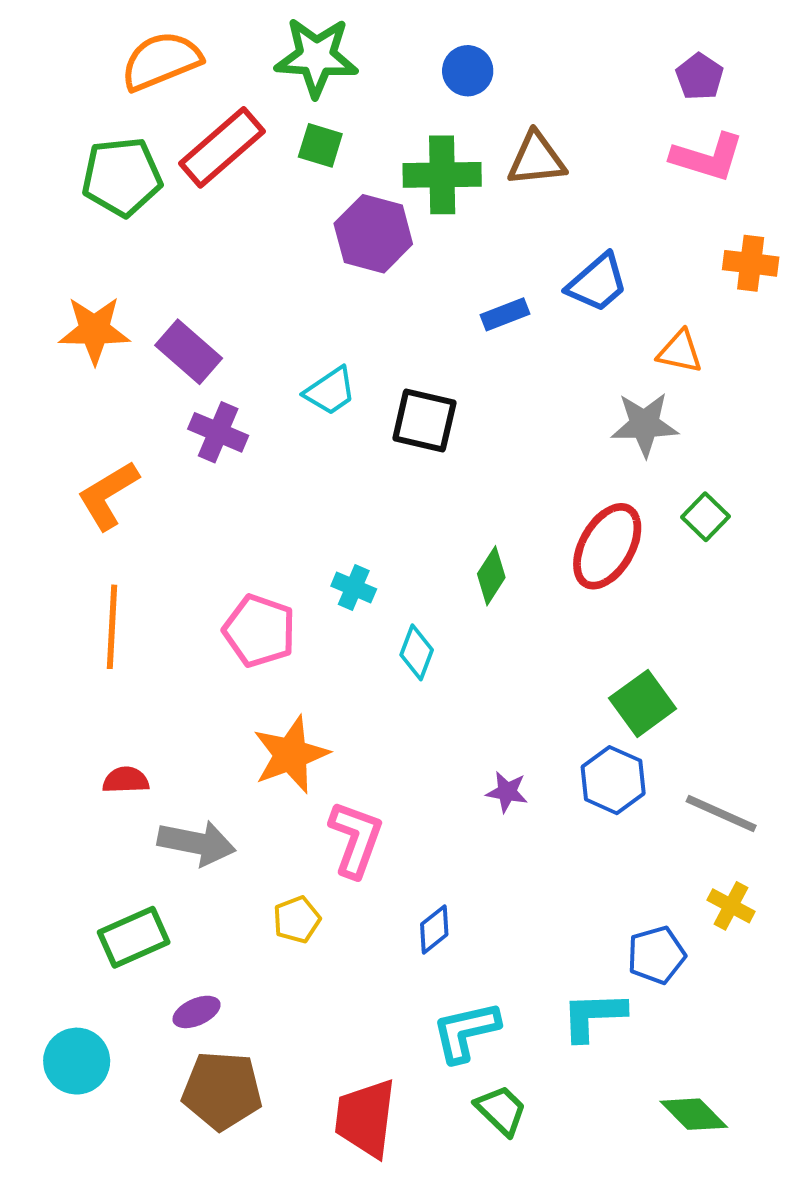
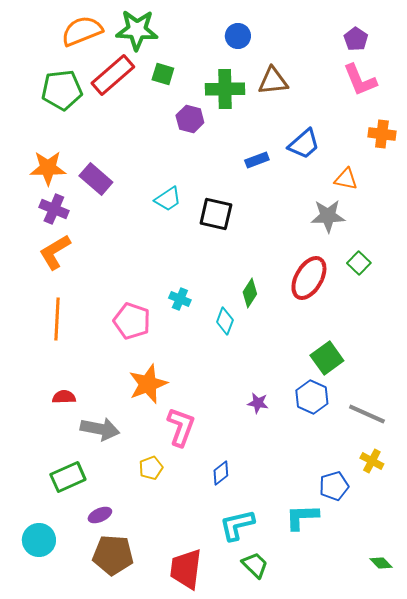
green star: (316, 57) -> (137, 30), moved
pink L-shape: (707, 157) -> (360, 80), turned 51
purple hexagon: (373, 234) -> (190, 119), size x0.7
purple cross: (218, 432) -> (54, 209), moved
cyan diamond: (417, 652) -> (225, 321), moved
green diamond: (694, 1114) -> (381, 563), moved, size x0.7

